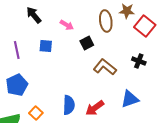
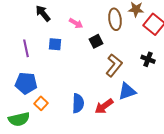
brown L-shape: (105, 67) -> (114, 65), turned 90
blue pentagon: (17, 85) -> (26, 83), turned 30
blue triangle: (130, 99) -> (127, 91), moved
orange square: (36, 113) -> (41, 103), moved

